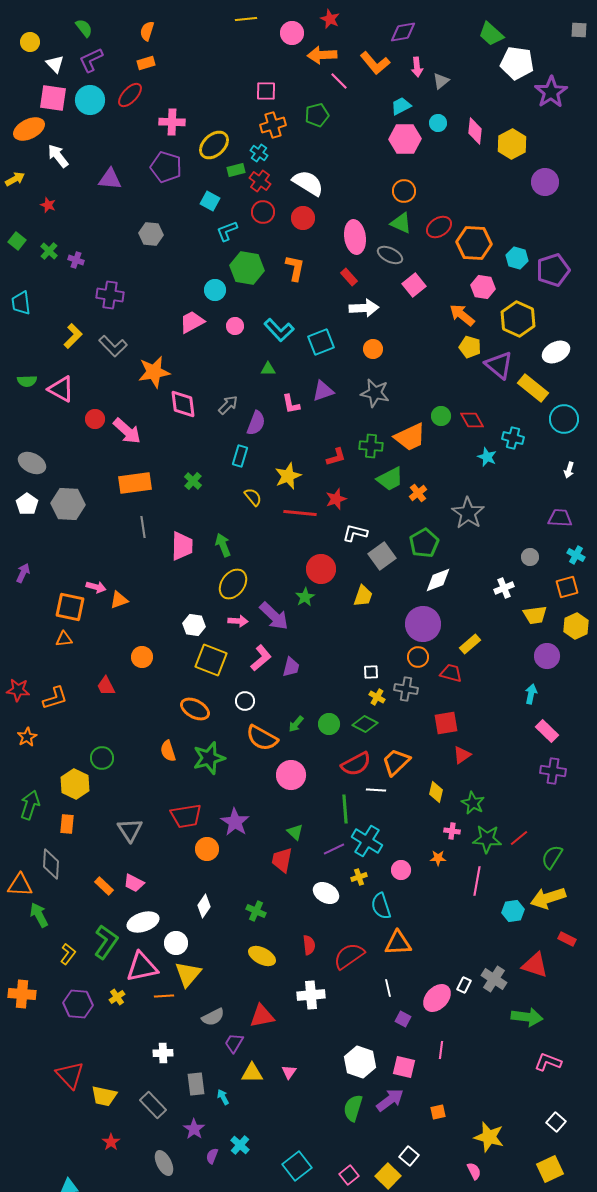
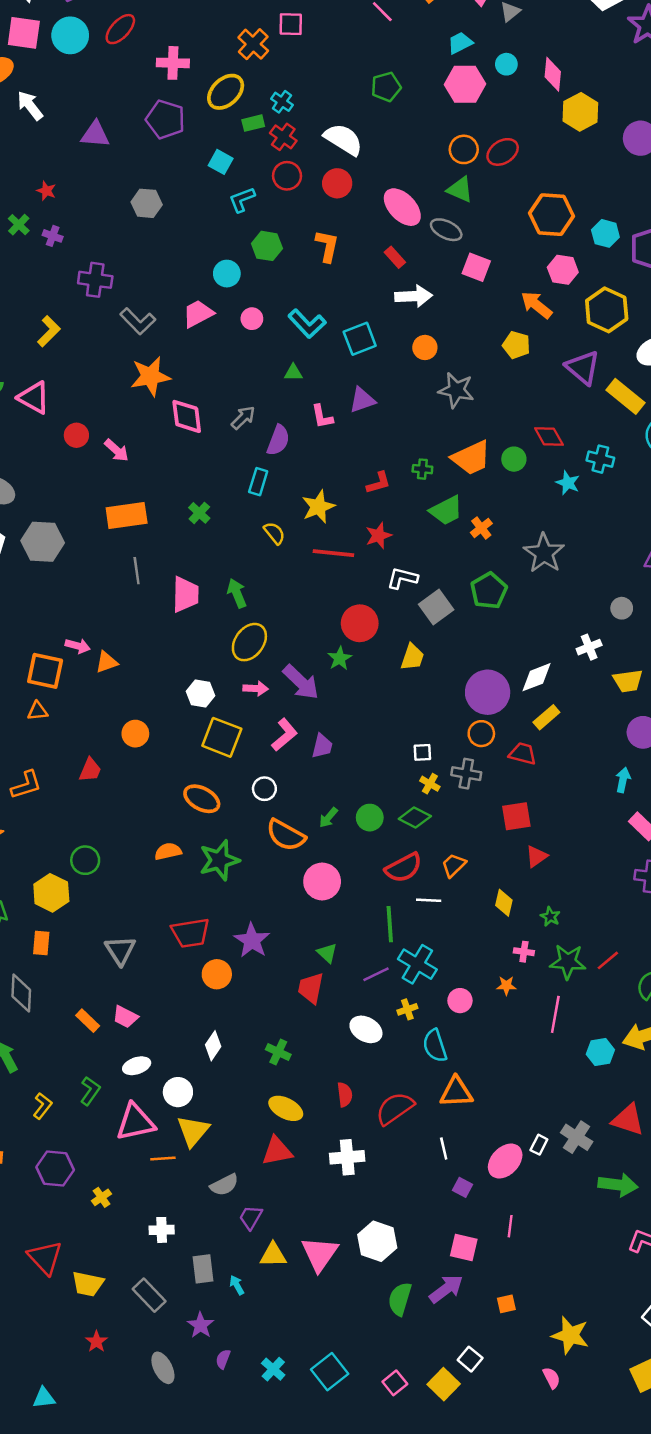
green pentagon: (317, 115) -> (386, 87), moved
orange cross: (273, 125) -> (253, 44), moved, turned -30
yellow hexagon: (512, 144) -> (580, 112), moved
red star: (48, 205) -> (46, 191), moved
red ellipse: (439, 227) -> (503, 152), moved
pink ellipse: (355, 237) -> (402, 207), turned -36
green hexagon: (247, 268) -> (267, 246), size x0.7
pink square: (414, 285) -> (476, 267), turned -30
gray L-shape: (113, 346) -> (138, 321), moved
yellow pentagon: (470, 347) -> (516, 345), moved
gray star: (375, 393) -> (456, 390), moved
green circle: (441, 416) -> (514, 459), moved
pink arrow: (127, 431) -> (117, 450), size x0.7
green cross: (371, 446) -> (422, 469), size x0.7
white diamond: (438, 580) -> (536, 677), moved
red trapezoid: (106, 686) -> (90, 770), turned -130
orange semicircle: (168, 751) -> (168, 851), turned 95
orange trapezoid: (396, 762) -> (454, 865), size x0.7
green star: (473, 803) -> (550, 917), size x0.7
white ellipse: (143, 922) -> (137, 1066), size x0.7
green L-shape: (106, 942) -> (90, 1091), size x0.7
yellow cross: (117, 997) -> (101, 1197), moved
red triangle: (262, 1016) -> (277, 1151), moved
white hexagon: (360, 1062) -> (377, 1241), moved
pink triangle: (289, 1072) -> (320, 1254), size x2.0
cyan cross: (240, 1145) -> (273, 1369), moved

